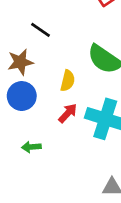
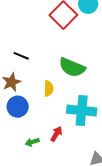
red arrow: (68, 113) -> (56, 134), moved

